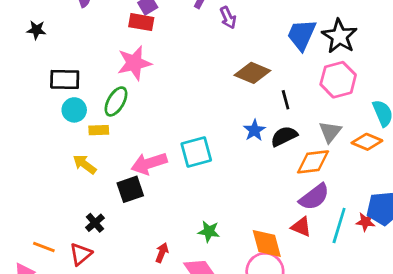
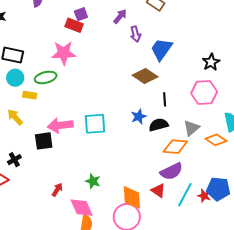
blue trapezoid: (302, 35) -> (161, 49), moved
black star: (339, 36) -> (211, 62), size x0.7
green ellipse: (116, 101) -> (46, 77), turned 35

